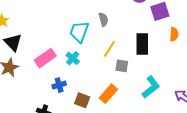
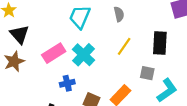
cyan trapezoid: (79, 32) -> (80, 17), moved
cyan cross: (73, 58) -> (83, 55), size x1.5
gray square: (122, 66) -> (147, 73), moved

